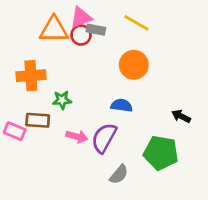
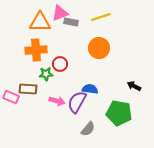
yellow line: (136, 23) -> (101, 17), turned -48
red circle: (81, 35) -> (60, 64), moved
orange cross: (31, 76) -> (36, 50), moved
blue semicircle: (122, 105) -> (90, 89), moved

